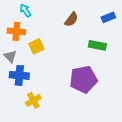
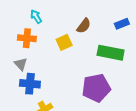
green rectangle: (97, 45) -> (111, 53), size x1.4
yellow square: (36, 46) -> (64, 42), moved

